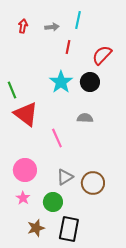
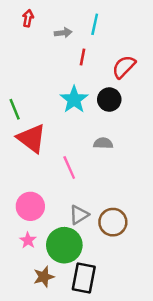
red arrow: (23, 26) -> (28, 18), moved
green circle: (53, 202) -> (64, 245), size x1.5

